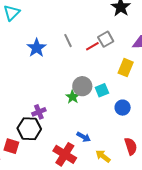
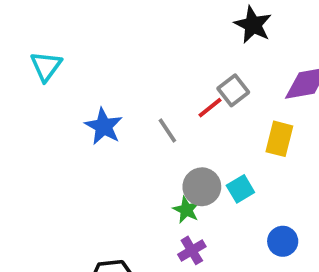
gray line: (68, 41) -> (167, 131), moved
blue circle: (123, 108) -> (283, 241), moved
purple cross: (39, 112) -> (192, 250), moved

